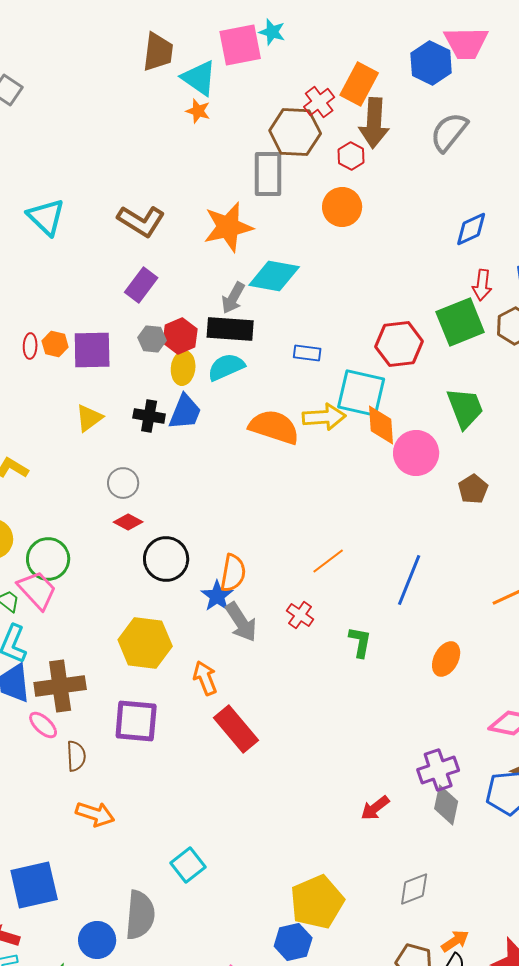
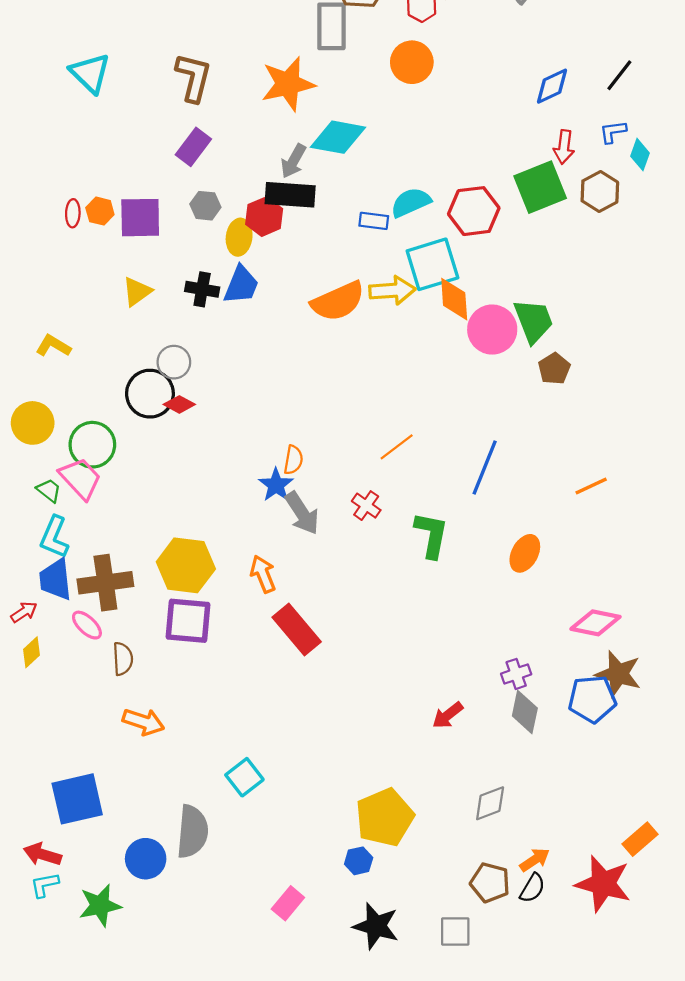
brown L-shape: (141, 221) -> (193, 77), turned -108
red hexagon: (180, 336) -> (264, 217), moved
cyan semicircle: (226, 367) -> (411, 202), moved
cyan square: (361, 393) -> (432, 264), turned -30
green trapezoid: (465, 408) -> (534, 321), moved
orange semicircle: (274, 427) -> (338, 301), turned 138
black circle: (166, 559) -> (150, 394), moved
orange semicircle: (233, 573) -> (293, 460), size x0.7
green L-shape: (360, 642) -> (431, 535), size x1.4
yellow hexagon: (145, 643) -> (186, 565), moved
purple cross: (438, 770) -> (516, 674), size x0.7
blue hexagon: (293, 942) -> (359, 861), size x0.7

